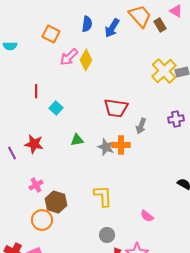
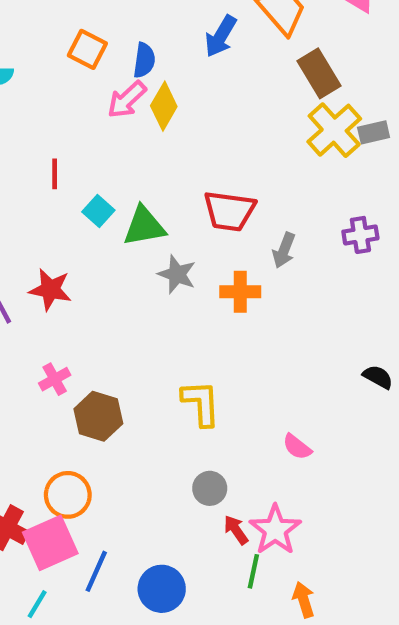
blue semicircle: (87, 24) -> (144, 60), moved
brown rectangle: (160, 25) -> (319, 73), moved, size x1.5
green triangle: (77, 140) -> (144, 226), moved, size x1.5
gray star: (106, 147) -> (177, 274), moved
orange circle: (42, 220) -> (68, 495), moved

